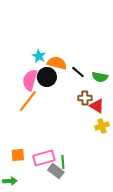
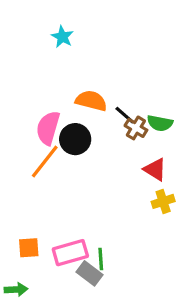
cyan star: (39, 56) -> (62, 37), moved
black circle: (47, 77) -> (75, 139), moved
brown cross: (85, 98) -> (136, 128), moved, turned 32

